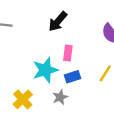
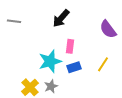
gray star: (60, 97) -> (51, 86), moved

